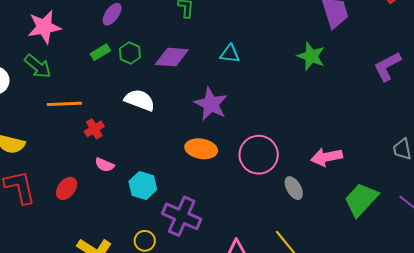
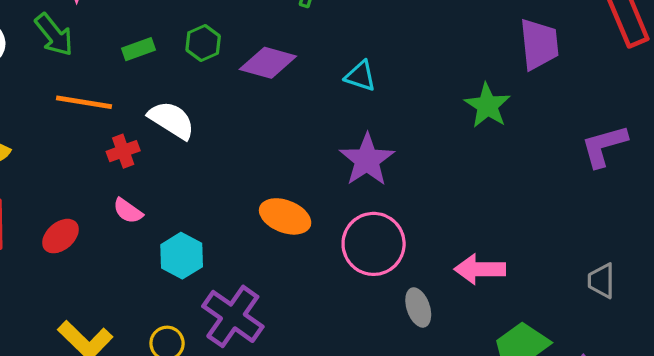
green rectangle: (100, 52) -> (138, 49), moved
white semicircle: (140, 100) -> (171, 120), moved
purple star: (211, 104) -> (367, 160), moved

